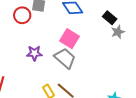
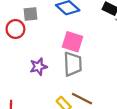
gray trapezoid: (65, 58) -> (73, 64), turned 60

